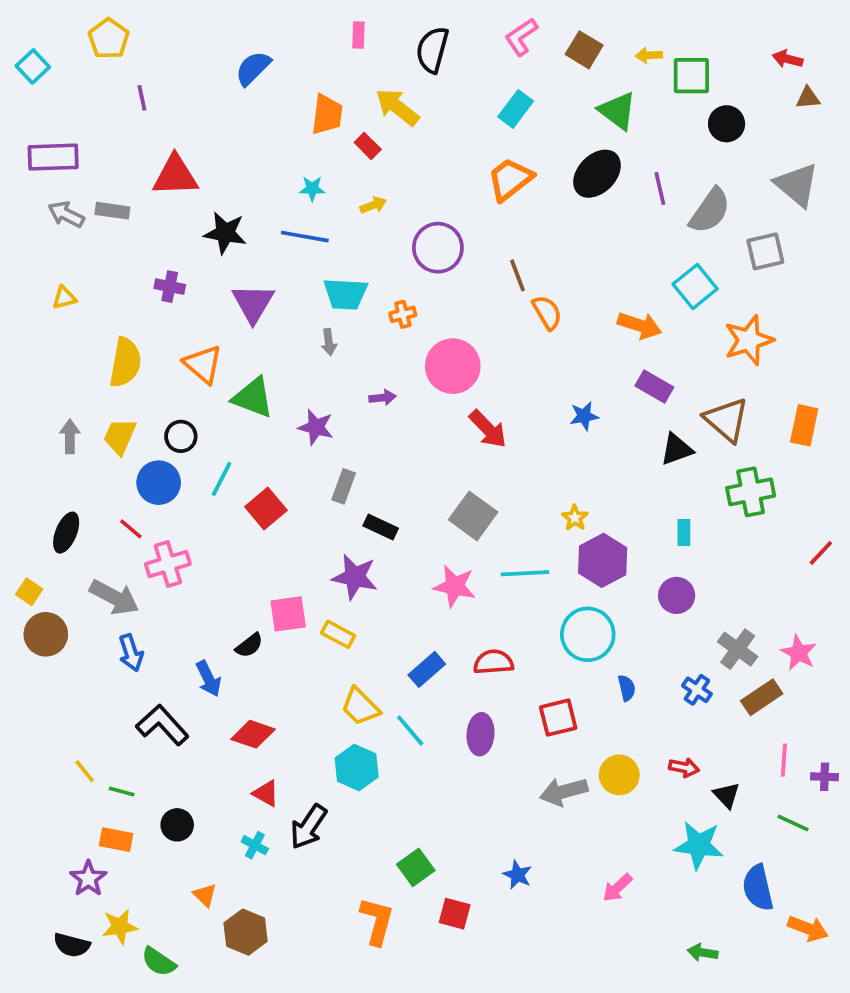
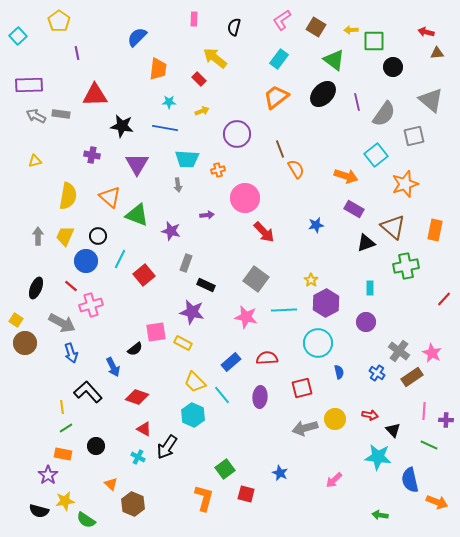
black semicircle: (432, 50) -> (234, 27), size x0.7
orange trapezoid: (327, 115) -> (158, 69), moved
yellow line: (85, 771) -> (62, 407), moved, turned 32
green line: (122, 792) -> (66, 428), turned -48

